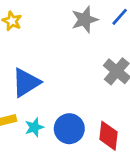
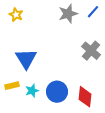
blue triangle: (26, 83) -> (26, 59), turned -30

